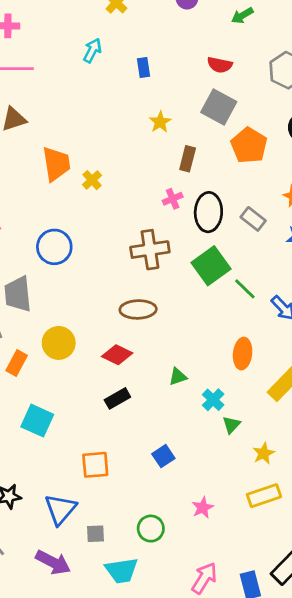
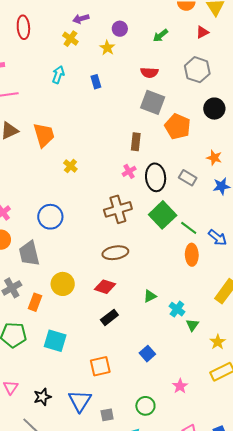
yellow star: (160, 122) -> (107, 48), moved
orange trapezoid: (56, 164) -> (44, 135), moved
orange ellipse: (243, 354) -> (192, 255), moved

